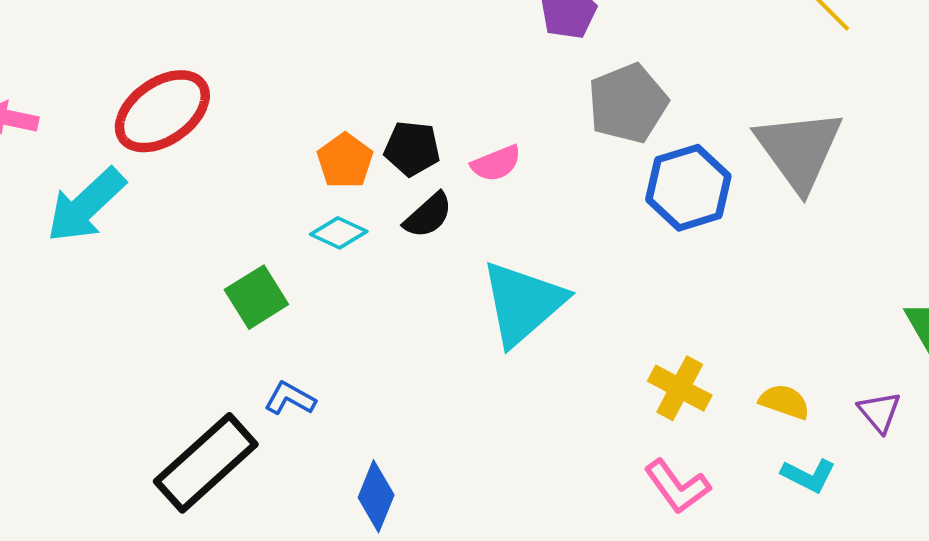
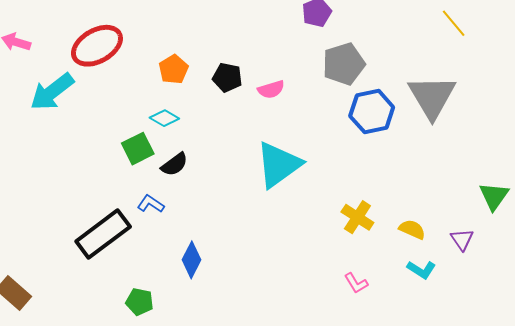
orange pentagon: (345, 161) -> (174, 69), moved
black semicircle: (428, 215) -> (175, 164), moved
cyan diamond: (339, 233) -> (164, 118), moved
pink L-shape: (677, 487) -> (356, 283), moved, size x0.7

